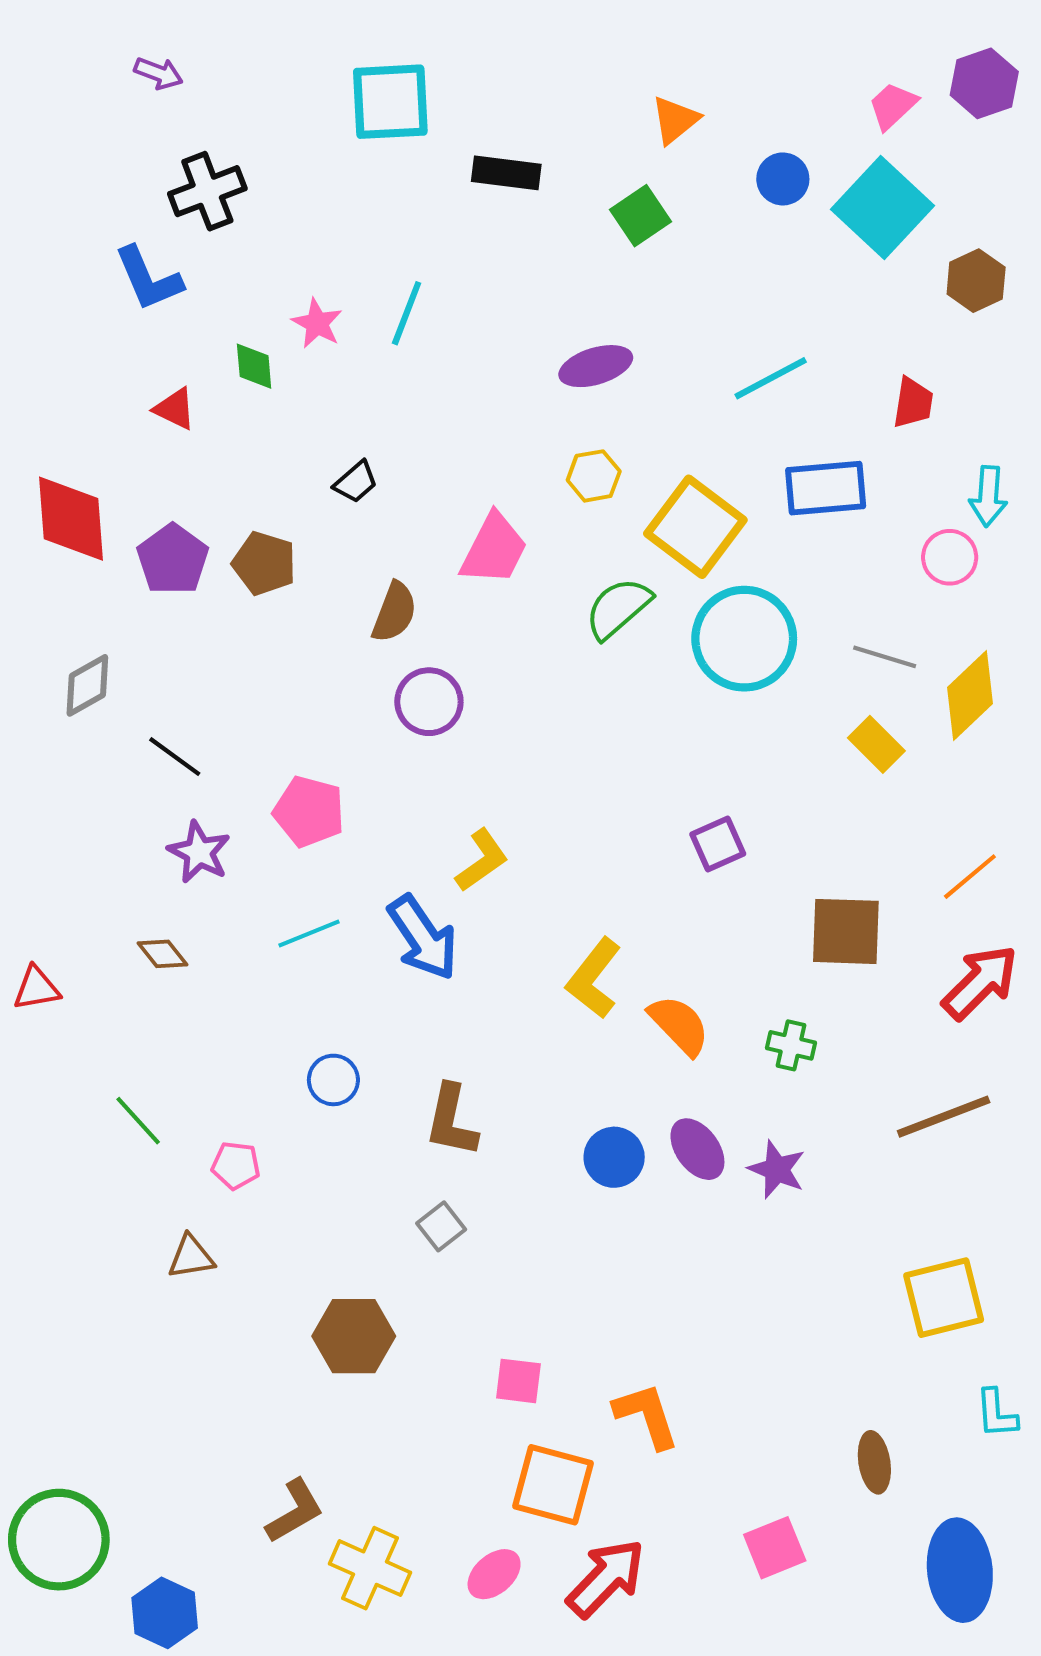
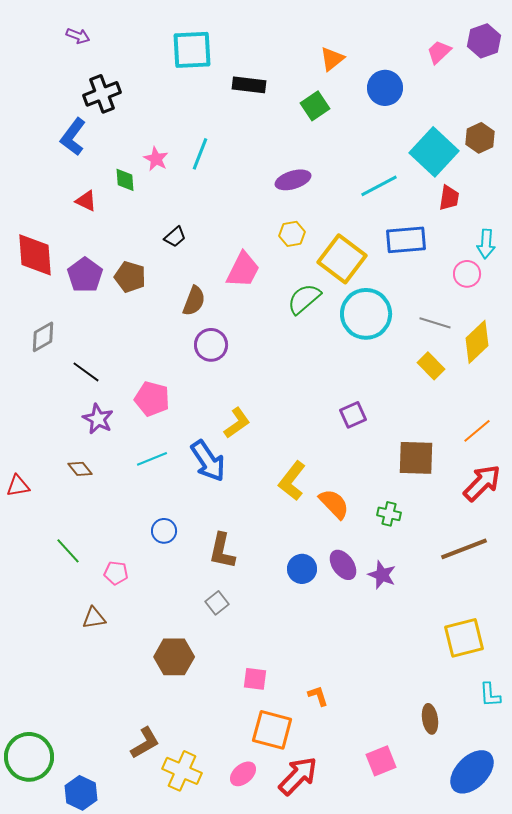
blue circle: (783, 179) -> (385, 88), size x1.4
cyan square: (883, 207) -> (434, 152), moved
blue L-shape: (148, 279) -> (73, 137), turned 60
orange L-shape: (647, 1416) -> (318, 696), size x0.6
blue ellipse: (960, 1570) -> (472, 772), turned 51

